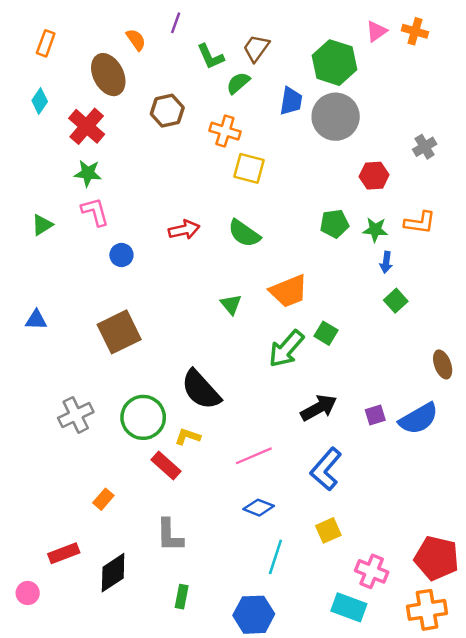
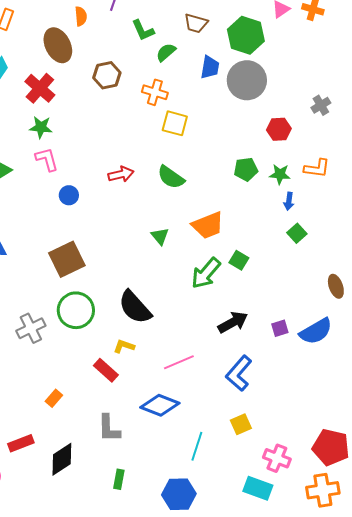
orange semicircle: (136, 40) -> (81, 16), turned 30
brown trapezoid: (256, 48) -> (196, 23), moved, turned -110
green circle: (143, 417) -> (76, 310), moved
blue diamond: (259, 508) -> (160, 405), moved, size x1.5

